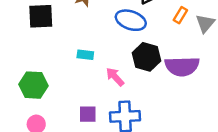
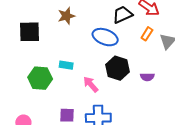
purple semicircle: (182, 66) -> (147, 77), size x0.5
green hexagon: (33, 85) -> (40, 78), moved

